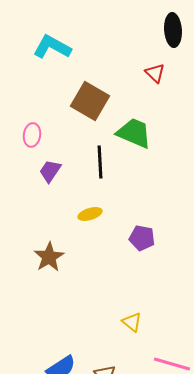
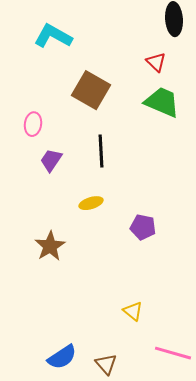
green trapezoid: (134, 133) -> (162, 102), moved

